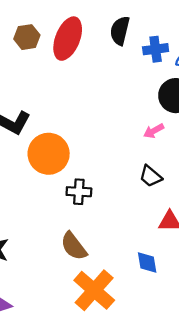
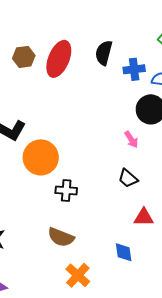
pink arrow: (154, 131) -> (131, 139), turned -96
brown semicircle: (74, 246) -> (61, 237), turned -32
orange cross: (94, 290) -> (78, 275), size x0.7

